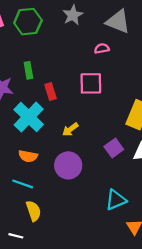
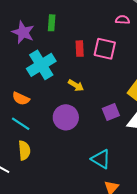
red rectangle: (51, 92) -> (80, 49), moved
yellow arrow: (70, 129) -> (76, 85), turned -126
orange semicircle: (28, 156) -> (21, 99), moved
cyan triangle: (116, 200) -> (101, 159), turned 40

